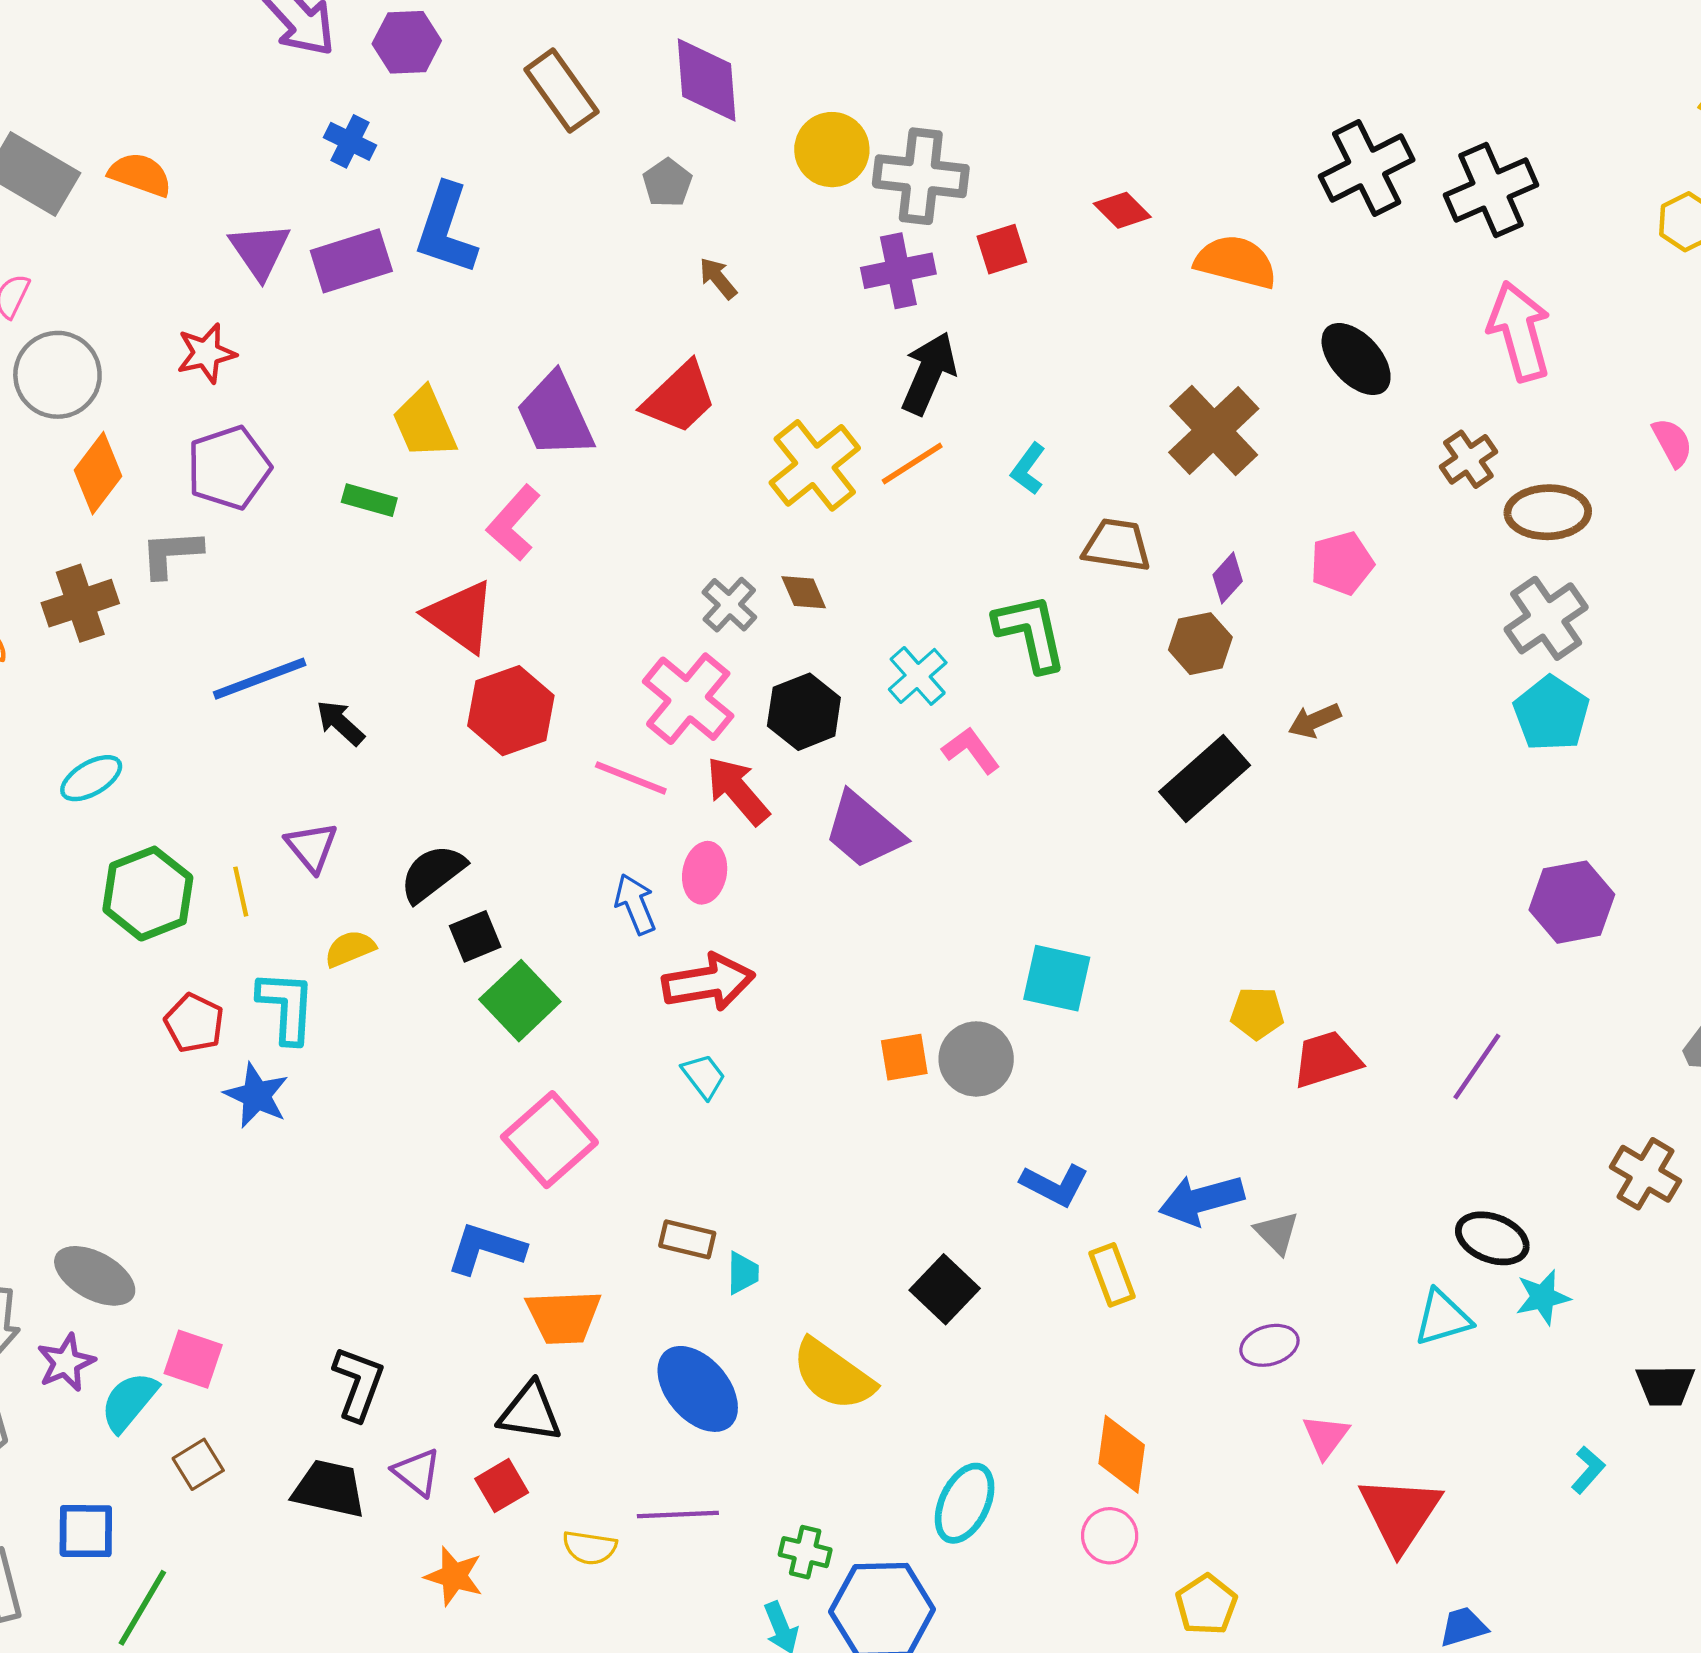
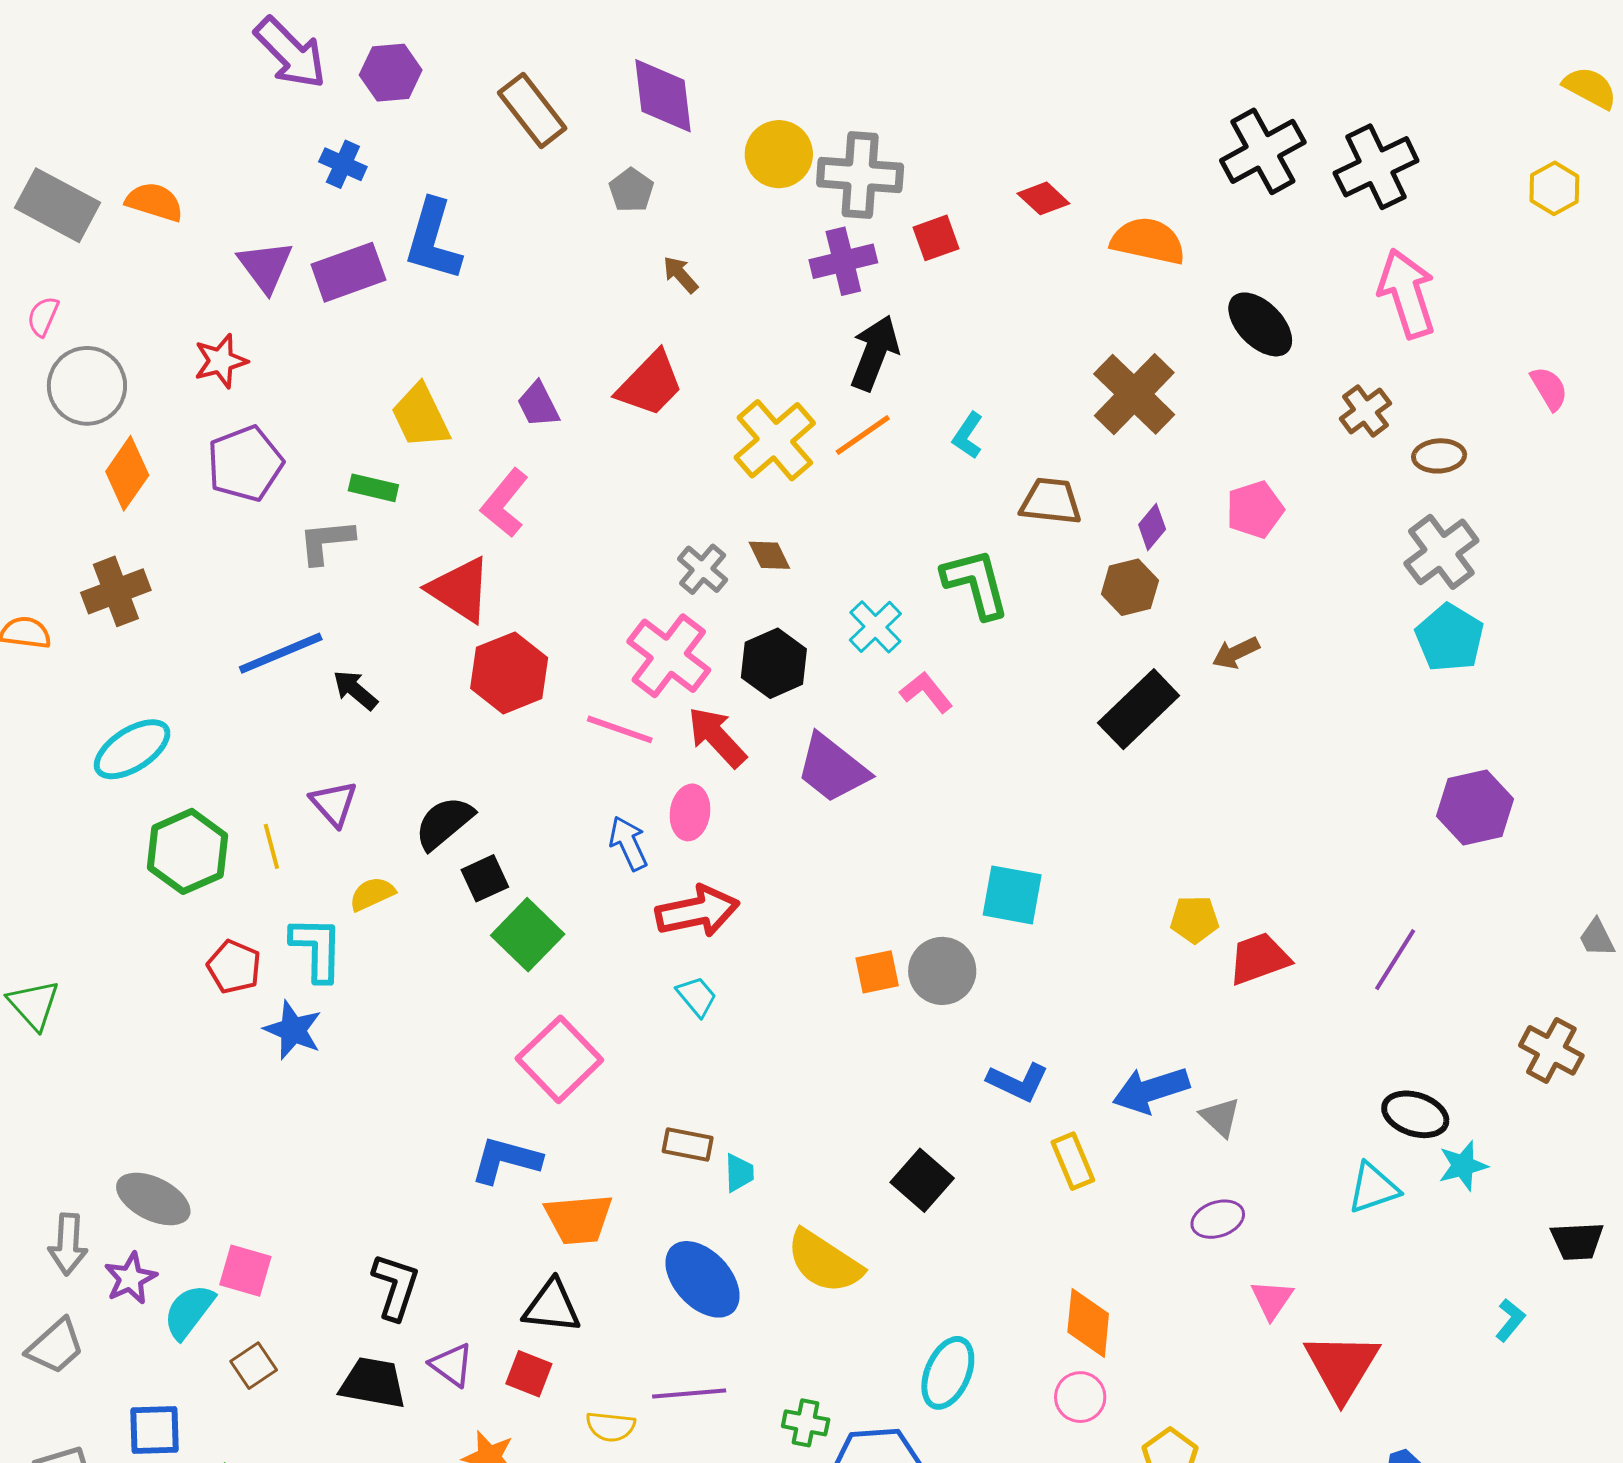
purple trapezoid: (555, 415) -> (538, 405), size x0.6
brown ellipse: (1548, 512) -> (1439, 456), size x0.7
gray L-shape: (171, 554) -> (326, 541), moved
cyan ellipse: (91, 778) -> (132, 749), size x1.4
red square: (502, 1486) -> (529, 1374), turned -36

